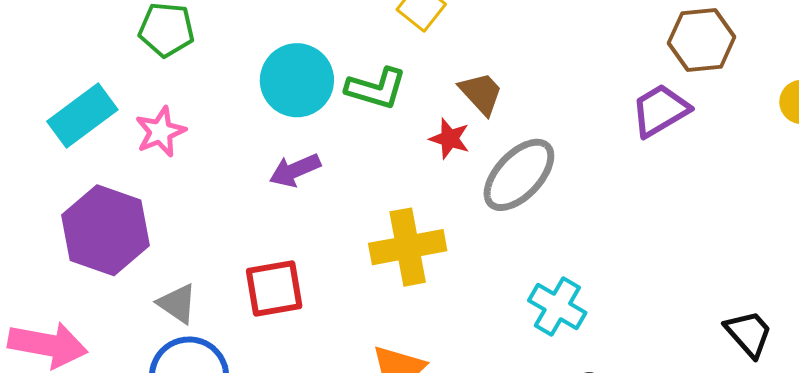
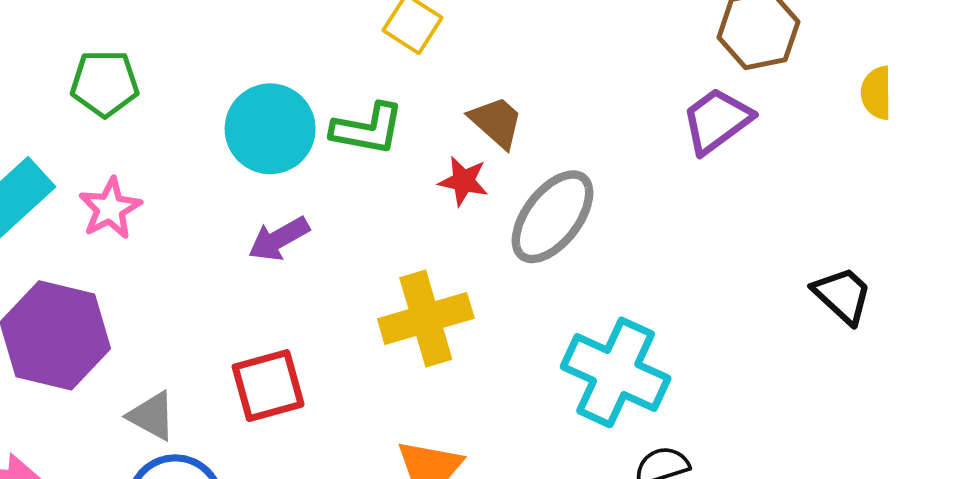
cyan cross: (557, 307) -> (616, 372), size x1.5
black trapezoid: (749, 334) -> (842, 295), moved

